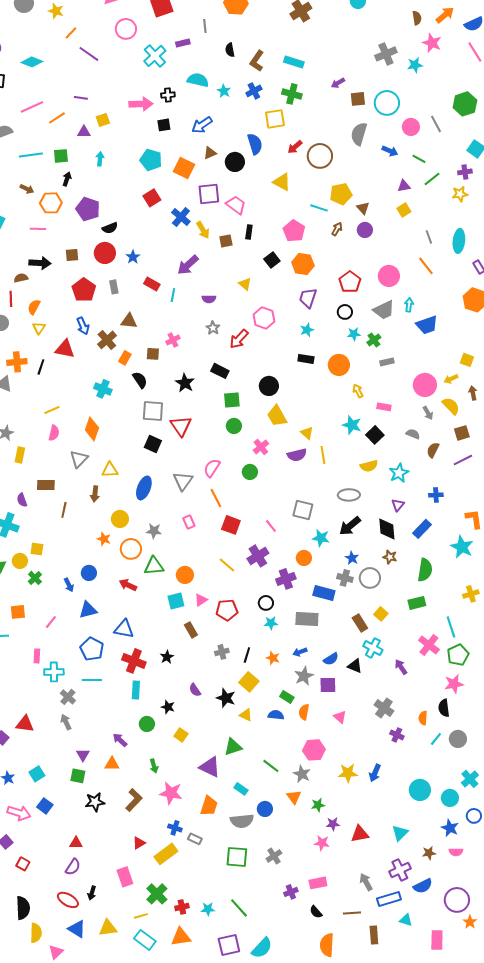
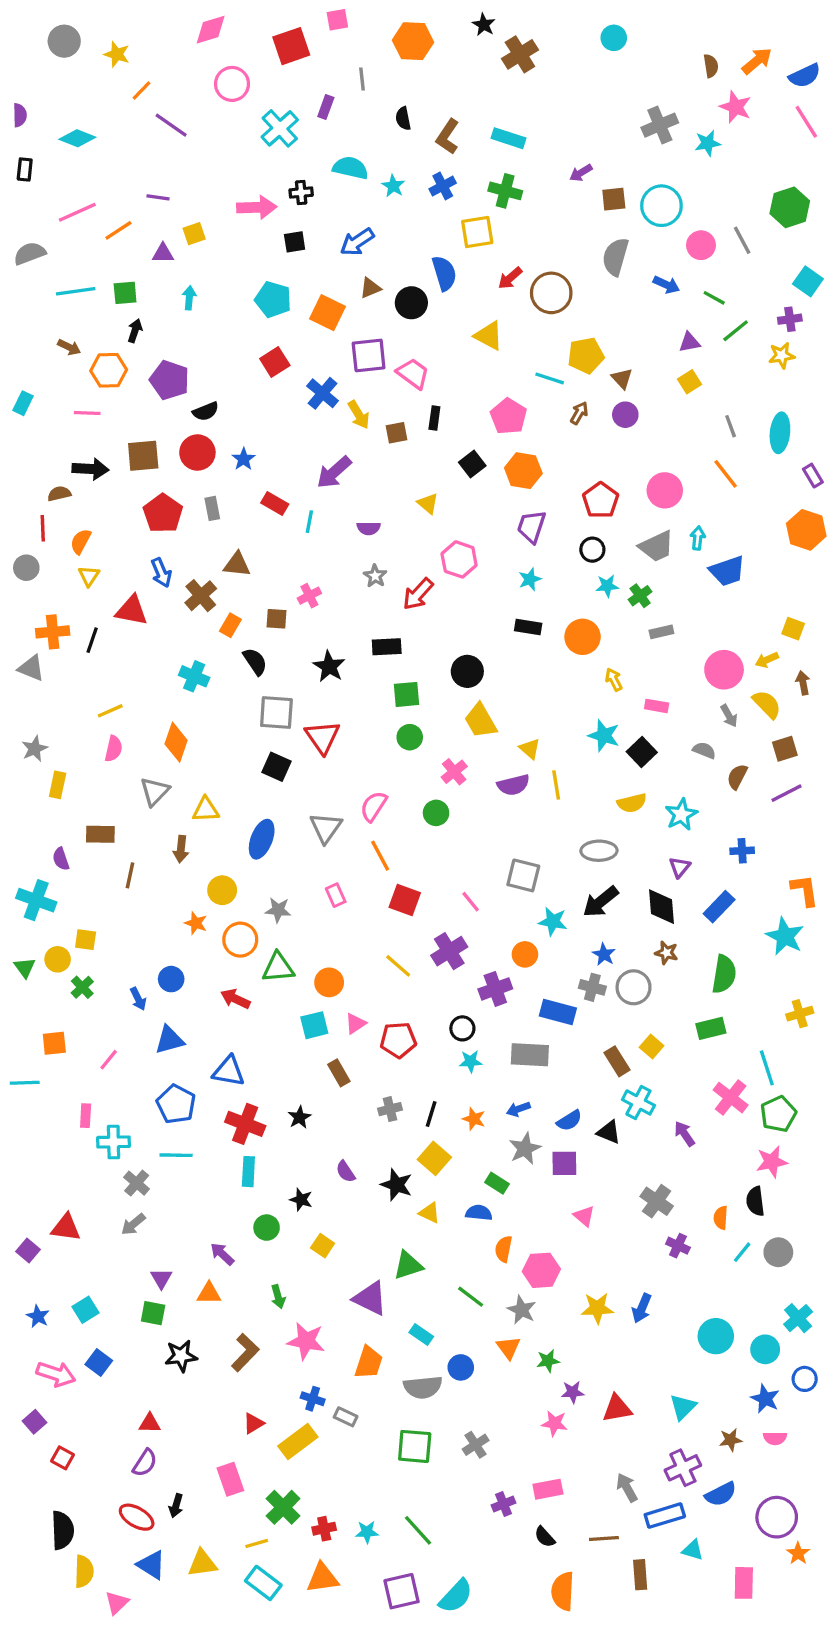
purple rectangle: (183, 43) -> (326, 107), turned -56
brown square: (72, 255) -> (143, 456), size x1.5
black rectangle: (220, 371) -> (387, 647), turned -30
orange semicircle: (304, 712) -> (504, 1249), moved
gray arrow: (66, 722) -> (133, 1224), turned -105

